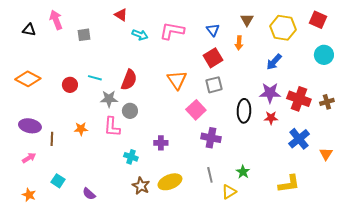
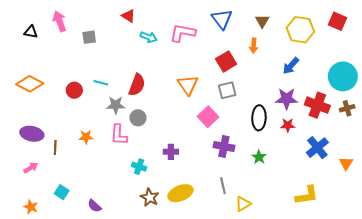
blue triangle: (213, 30) -> (222, 19), moved, size x1.5
cyan circle: (324, 55) -> (343, 76), moved, size x1.4
green star: (243, 172) -> (259, 157), moved

